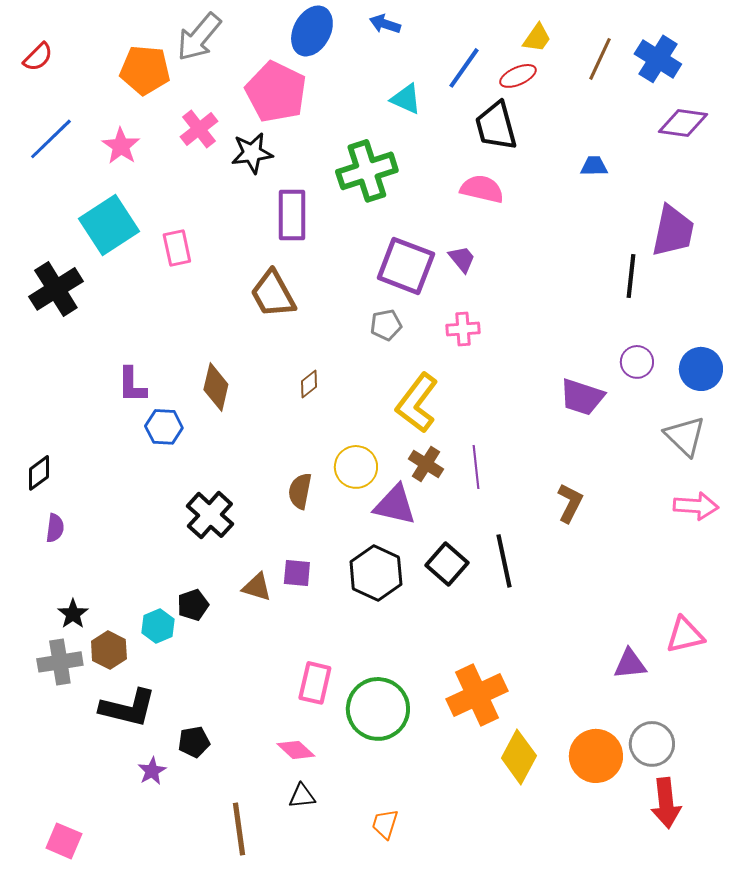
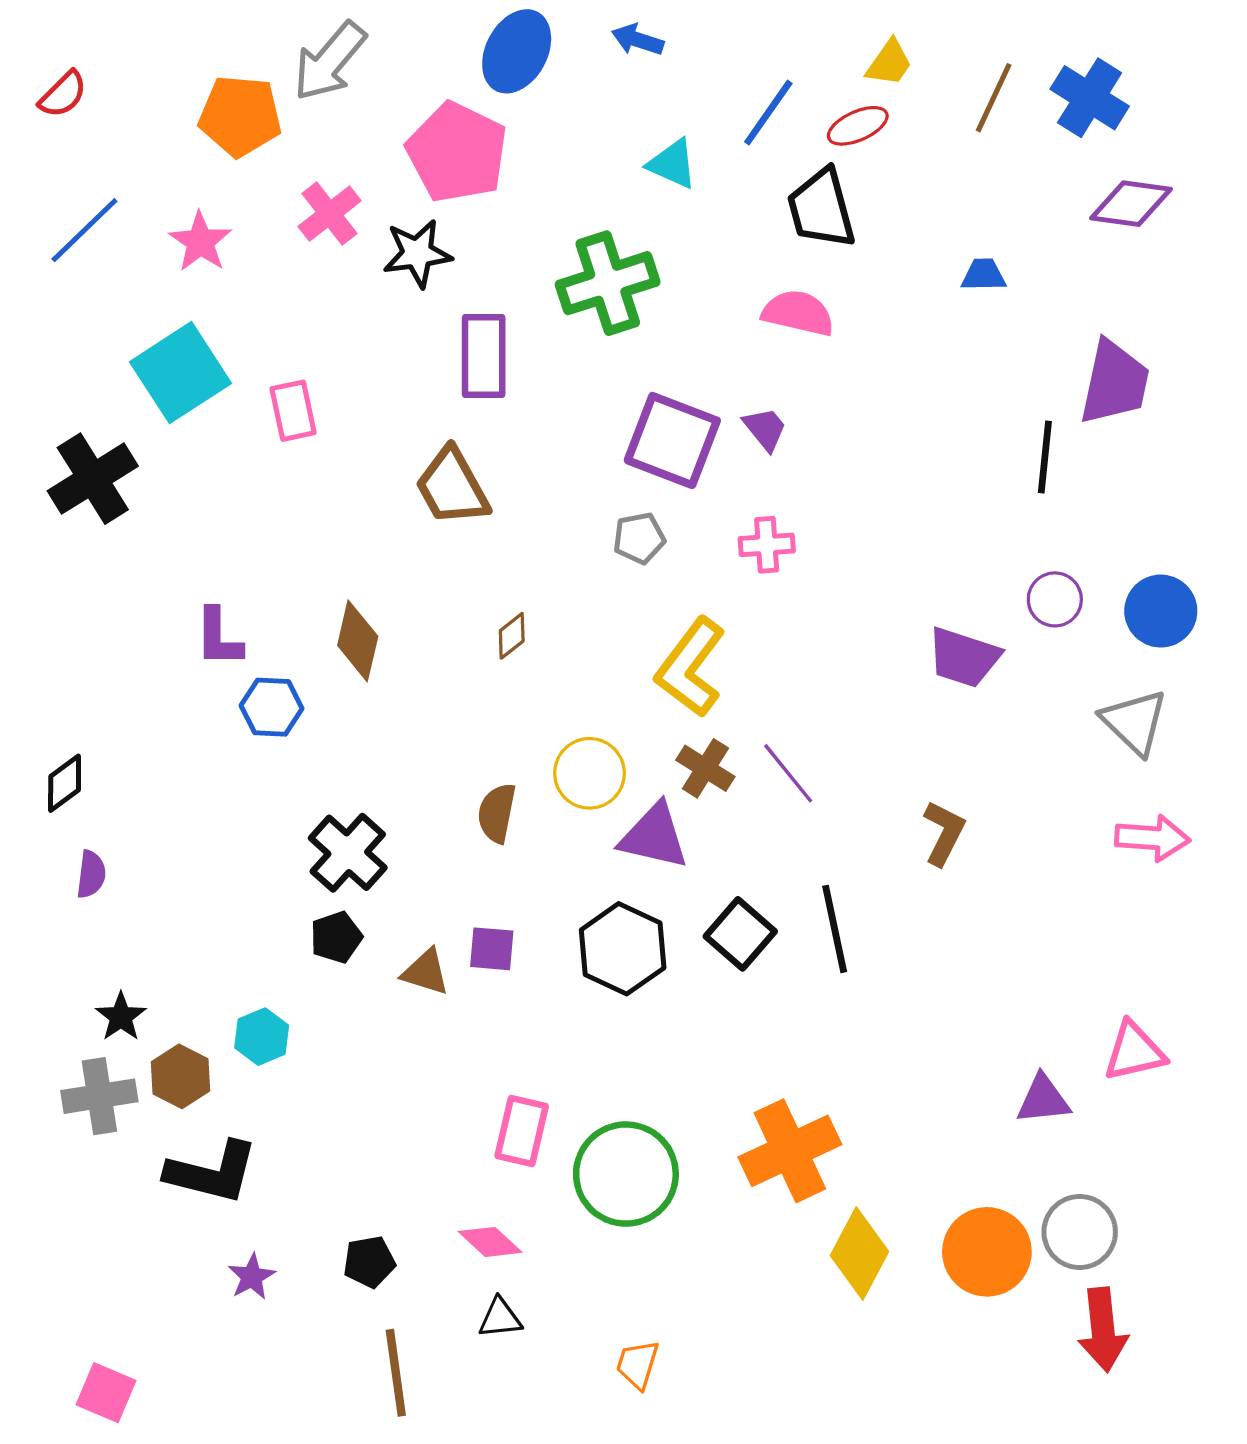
purple line: (476, 467) -> (788, 773), turned -33
black pentagon: (193, 605) -> (336, 937), moved
black pentagon: (194, 742) -> (369, 1262), moved

